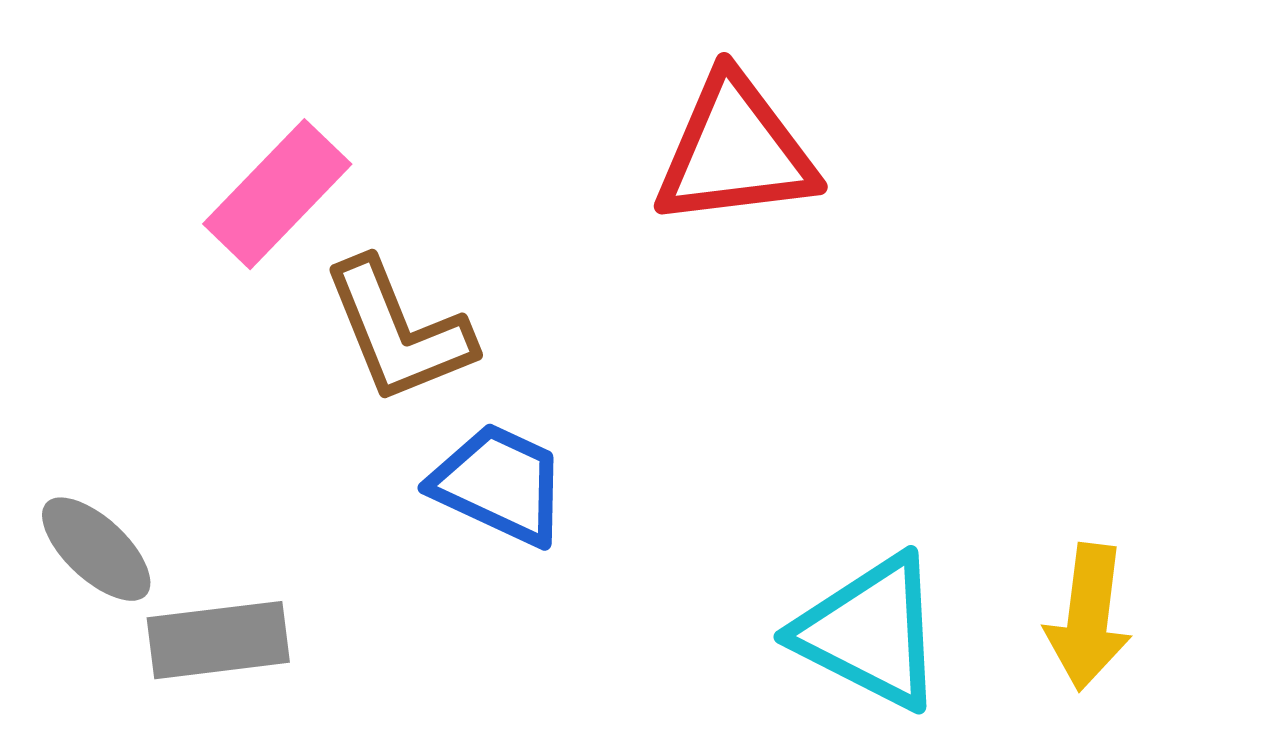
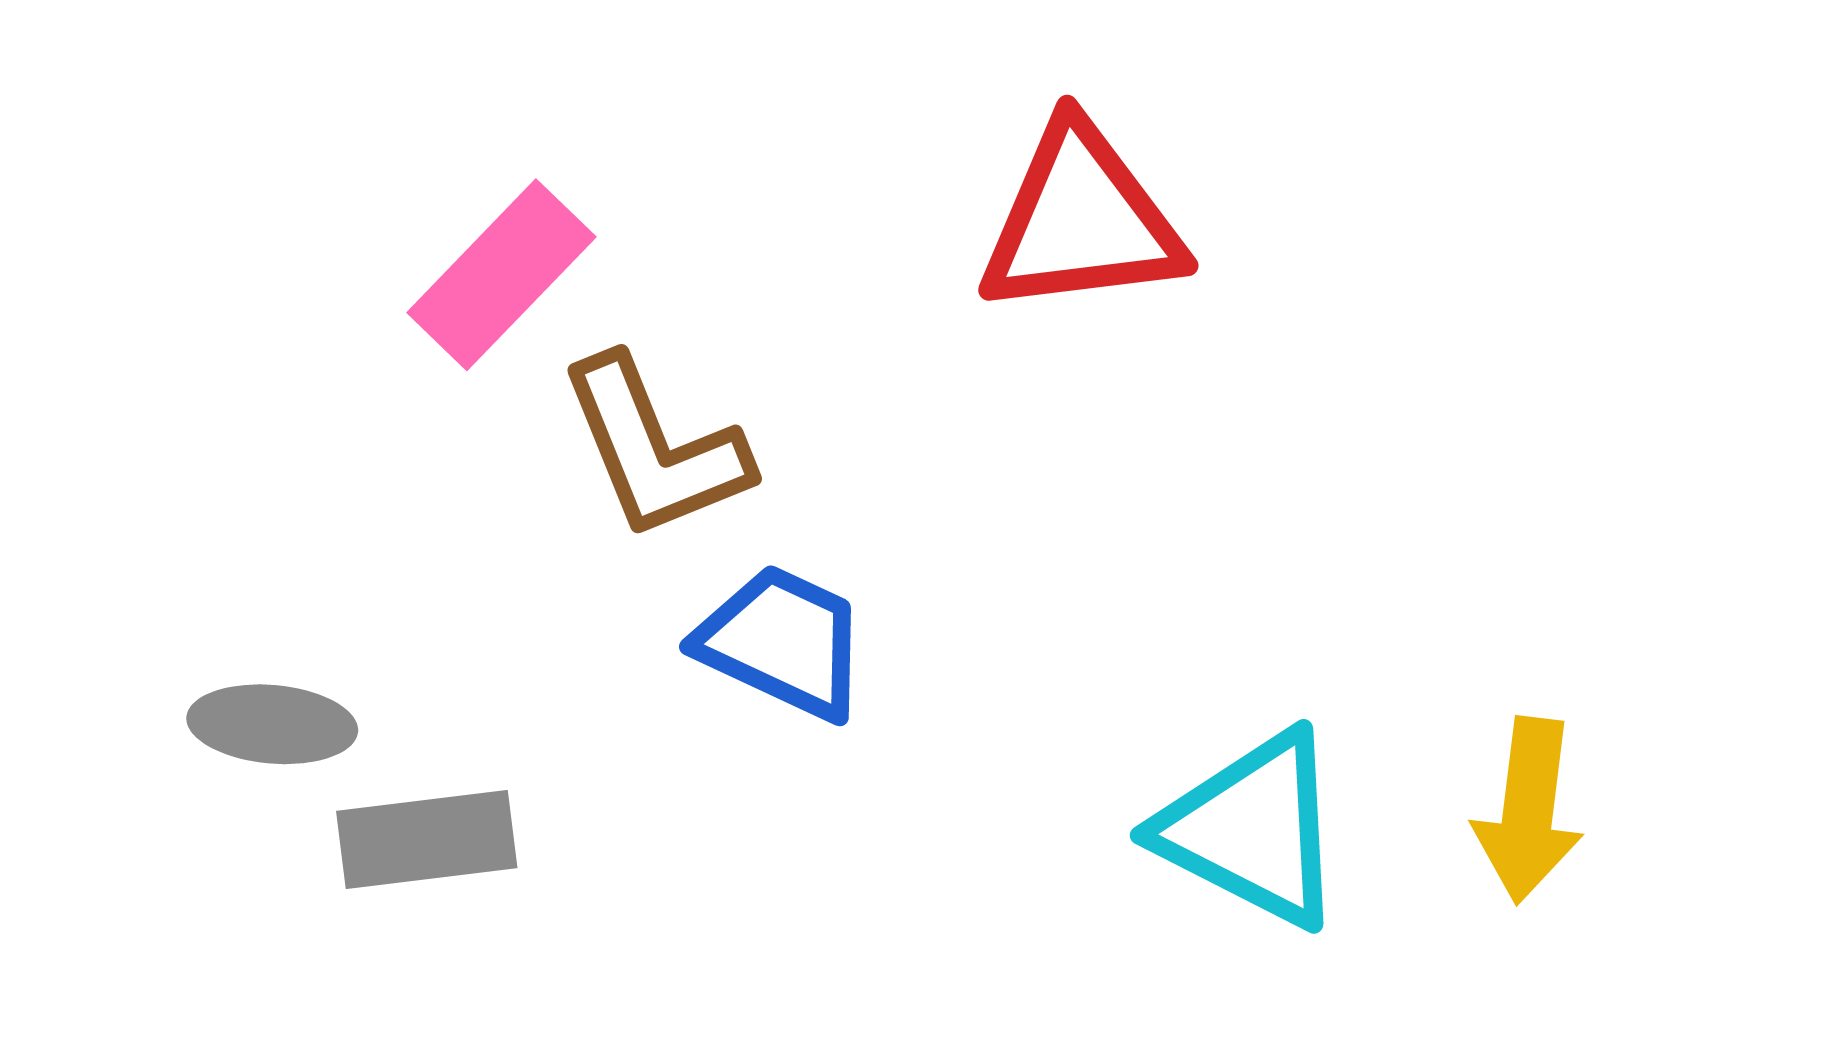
gray ellipse: (96, 549) -> (272, 724), turned -38

